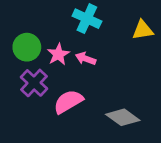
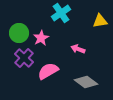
cyan cross: (87, 19) -> (61, 13), turned 30
pink arrow: (86, 59) -> (78, 49), moved

